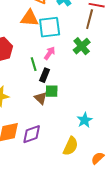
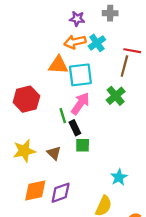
pink arrow: (50, 53) -> (80, 104), size x1.5
black rectangle: (45, 75) -> (75, 128), turned -48
brown triangle: (41, 98) -> (54, 153), moved

